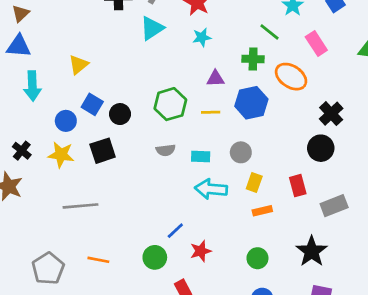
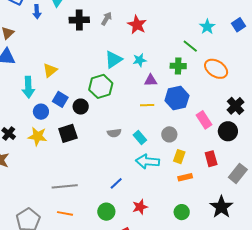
cyan triangle: (152, 28) -> (113, 60), moved
cyan star: (202, 37) -> (140, 60), moved
pink rectangle: (316, 44) -> (204, 120), moved
orange ellipse: (291, 77) -> (216, 69), moved
cyan arrow: (32, 86) -> (28, 87), moved
green hexagon: (170, 104) -> (101, 86), moved
cyan rectangle: (201, 156) -> (140, 138), turned 48
gray line: (81, 206) -> (65, 186), moved
gray rectangle: (334, 206) -> (238, 173), turned -30
blue line: (175, 231) -> (116, 183), moved

